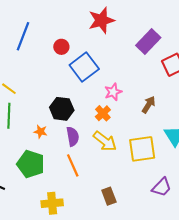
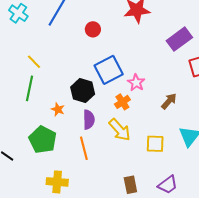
blue square: (84, 67) -> (109, 70), moved
pink star: (113, 92) -> (136, 83), turned -30
yellow square: (142, 149) -> (155, 144), size x0.7
brown rectangle: (109, 196) -> (130, 185), moved

